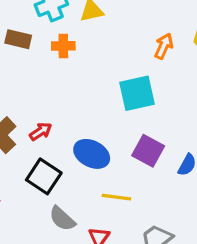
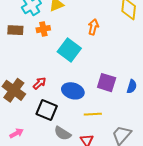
orange arrow: (164, 46) -> (93, 27), moved
cyan square: (137, 93) -> (69, 50), moved, turned -30

